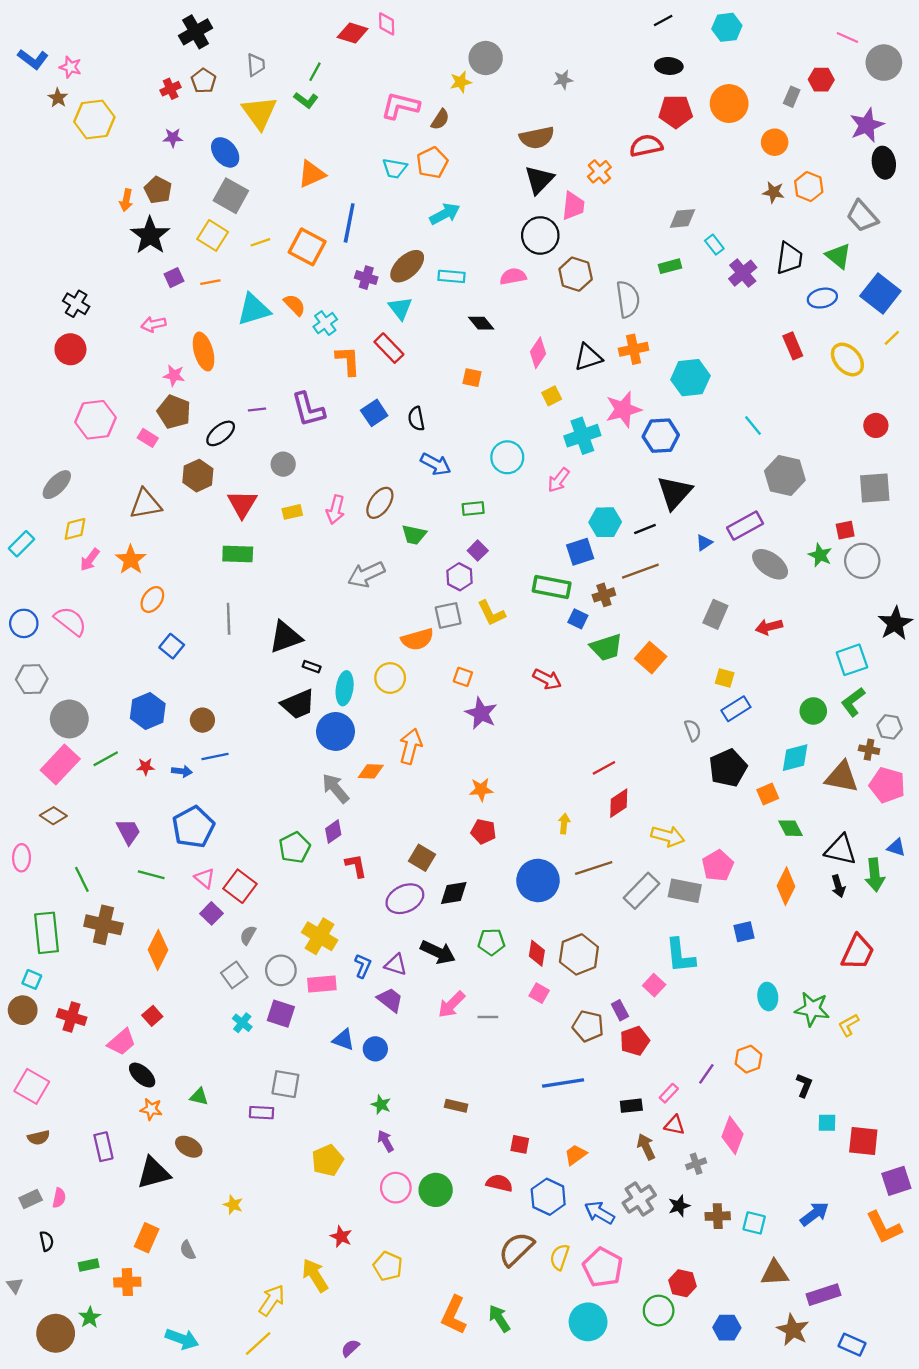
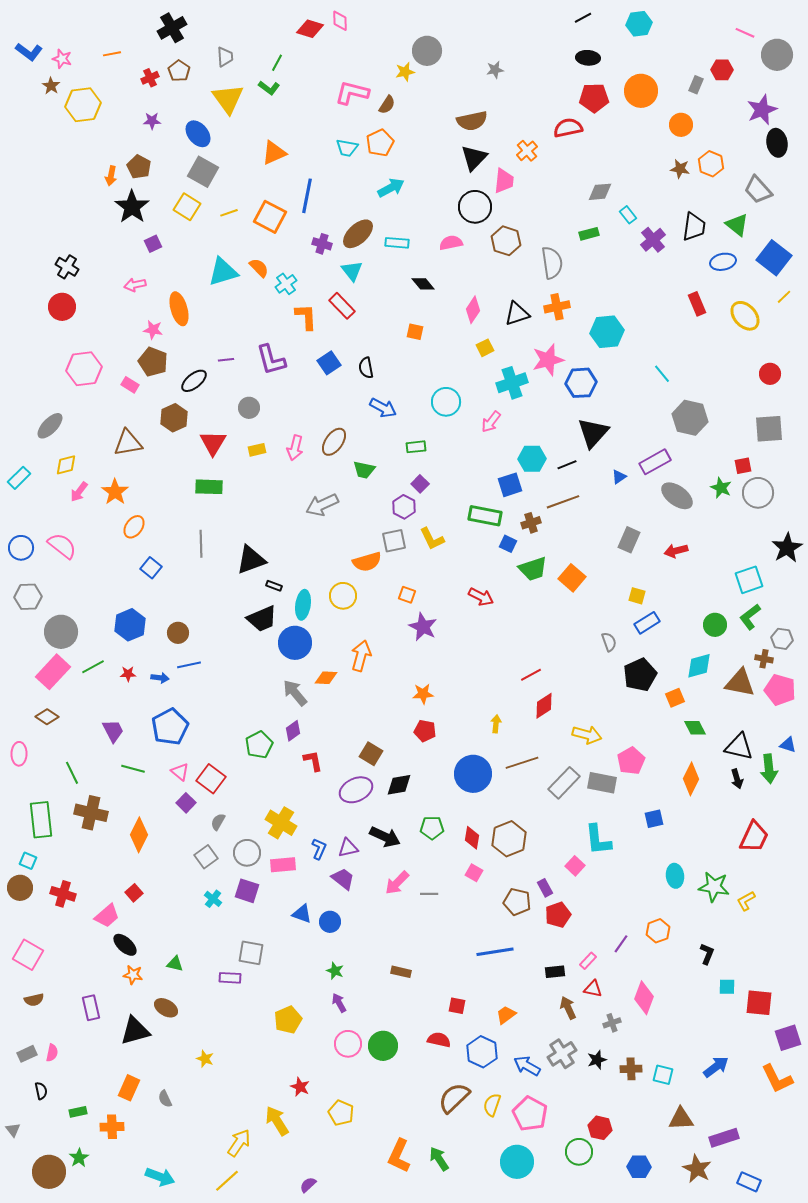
orange line: (210, 282) -> (112, 54), moved
purple triangle: (396, 965) -> (348, 848), turned -30

